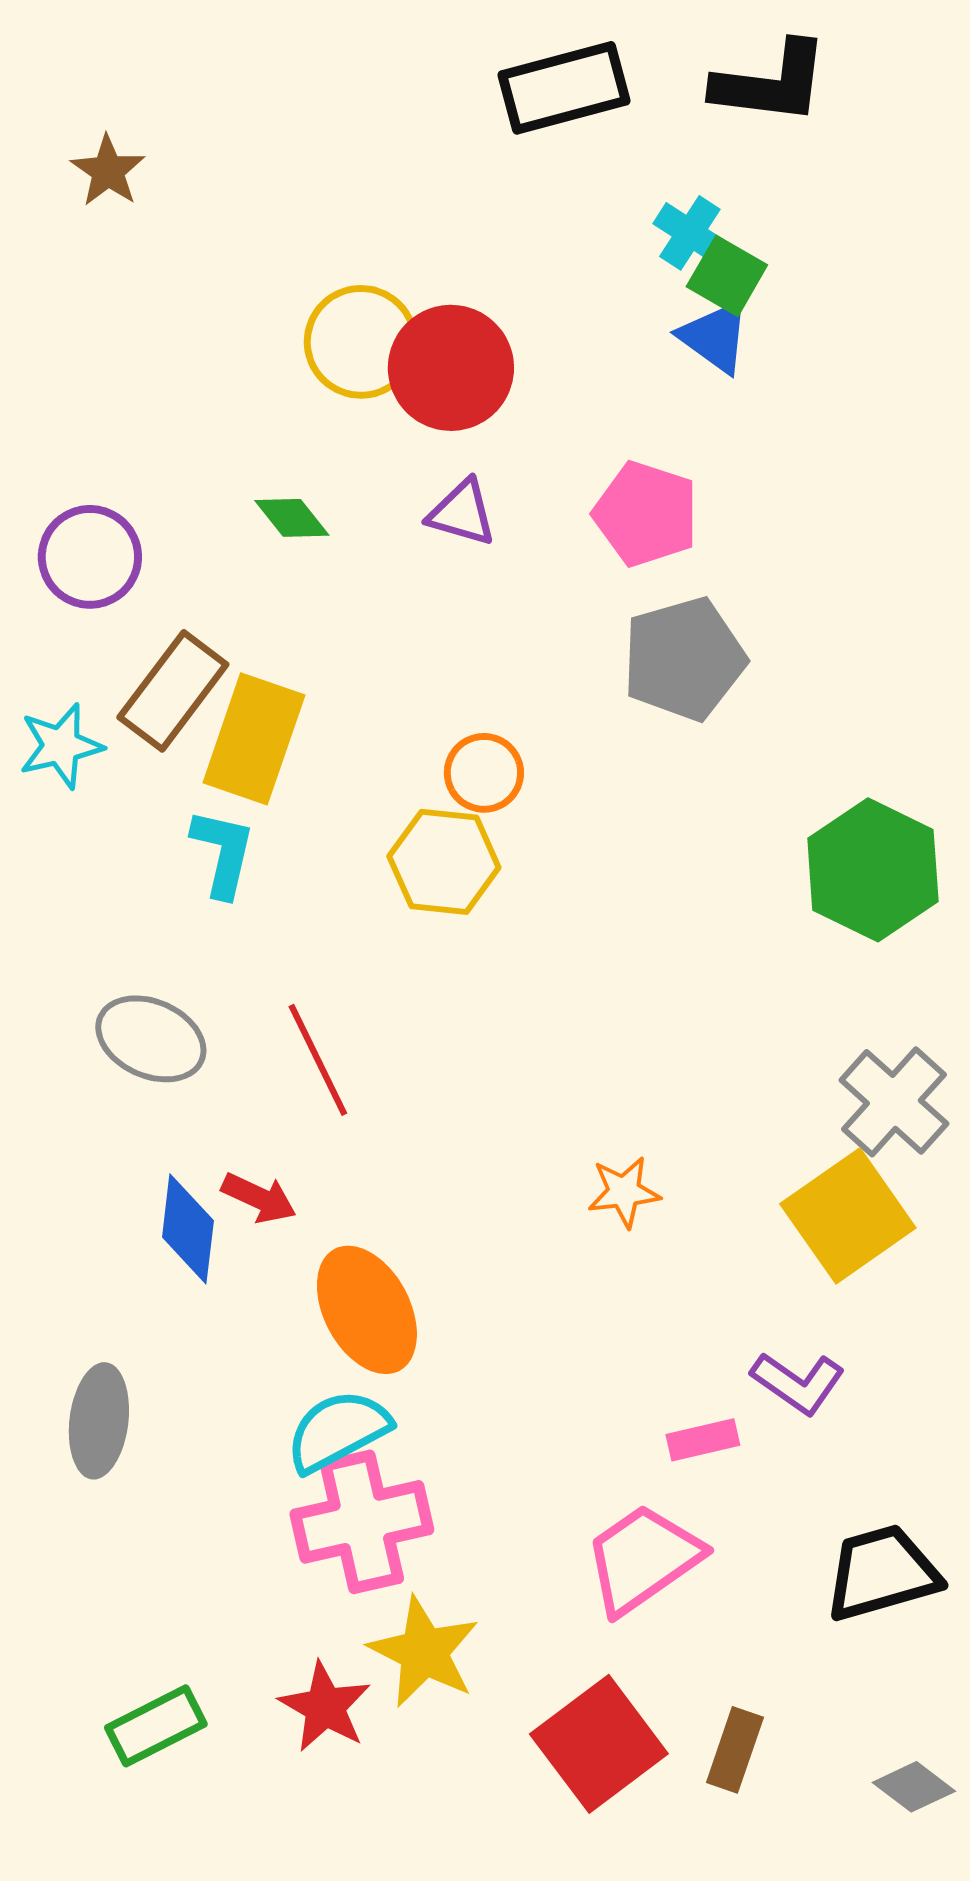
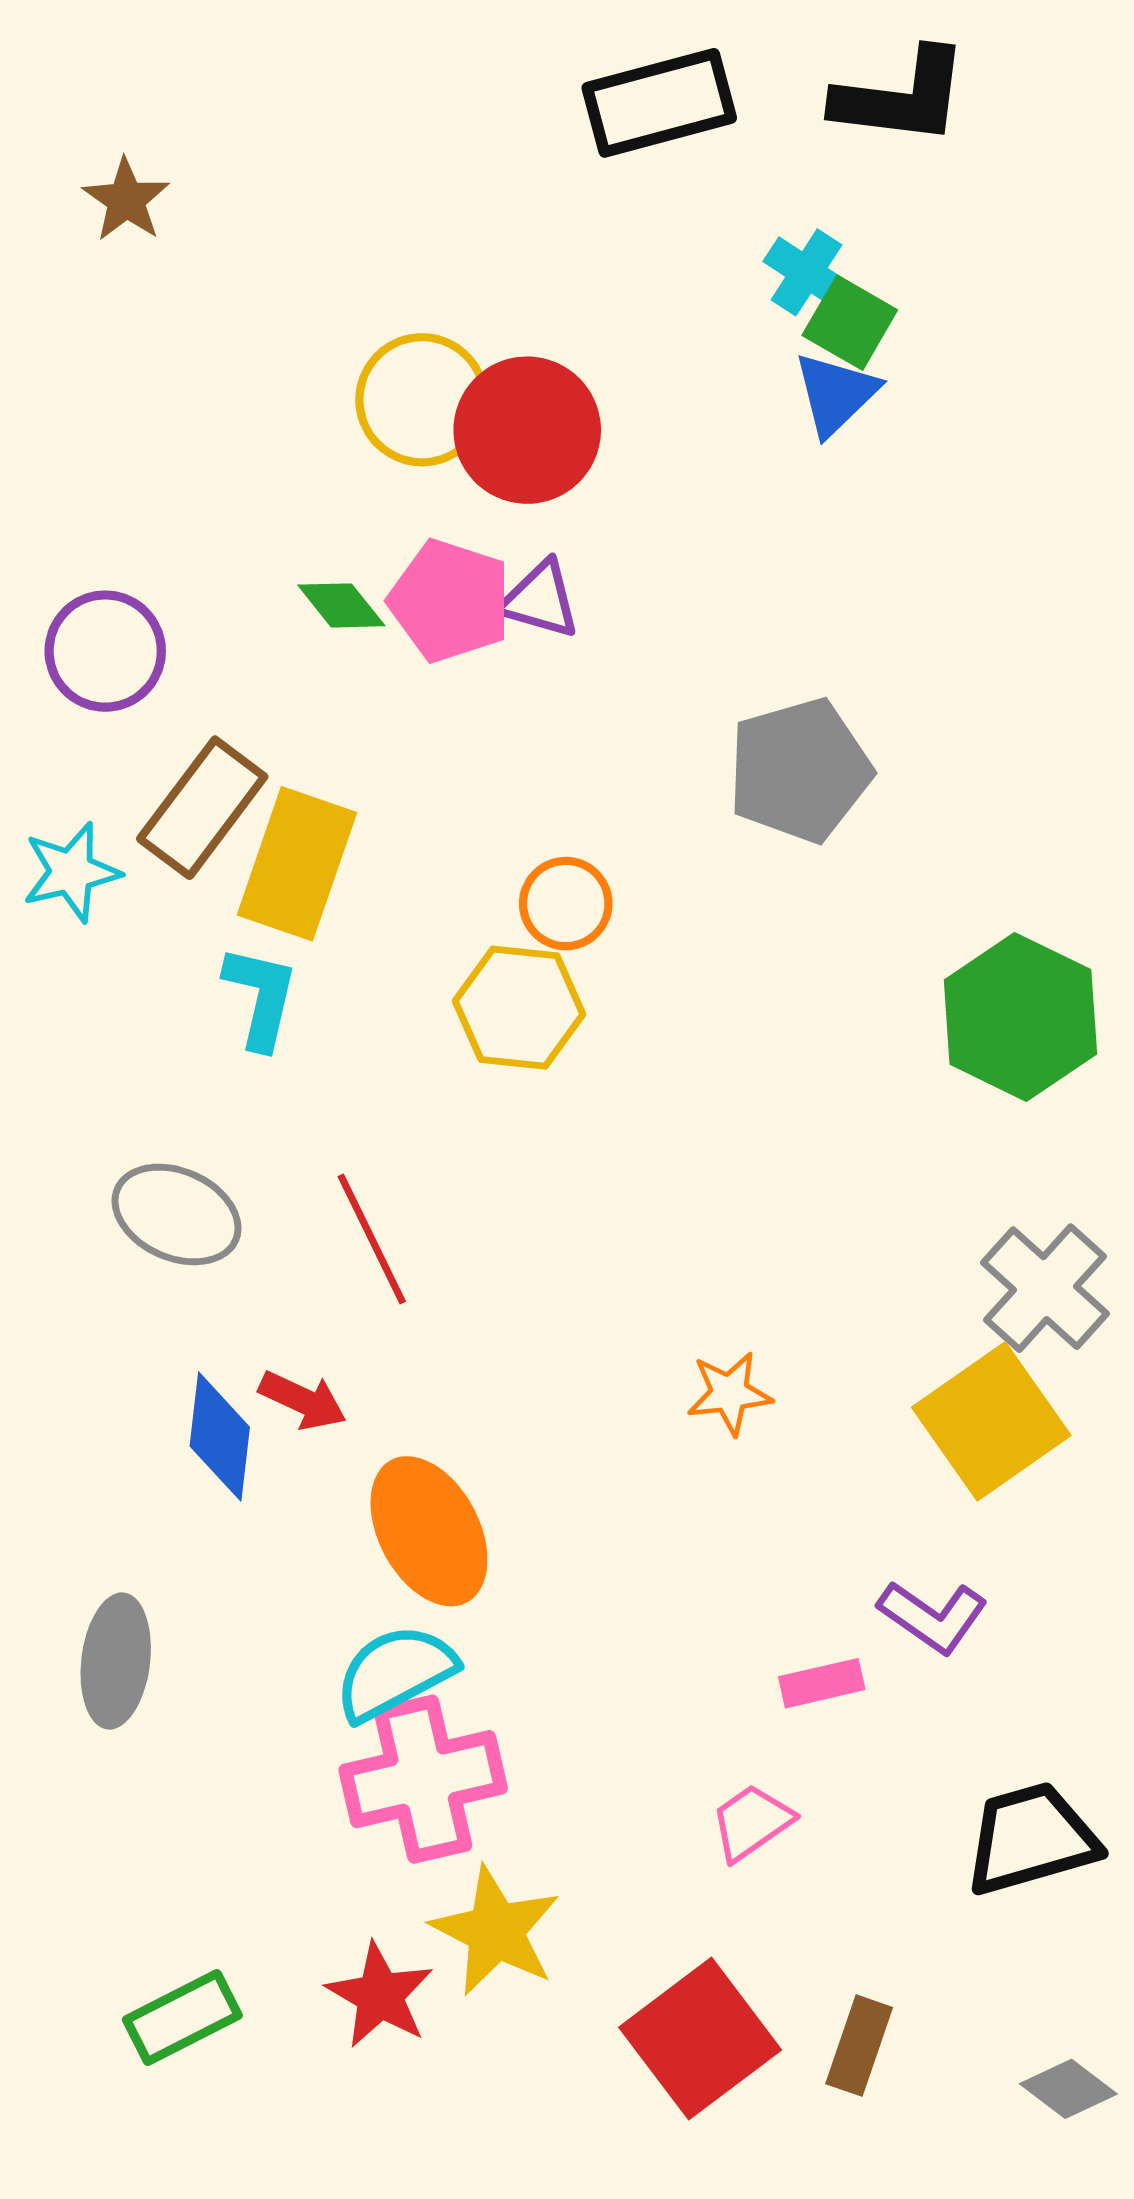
blue triangle: (715, 337) -> (836, 394), turned 40
pink pentagon: (646, 514) -> (450, 601), moved
pink trapezoid: (643, 1559) -> (752, 1822), size x0.6

